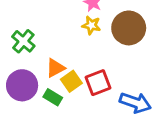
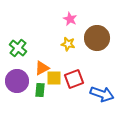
yellow star: (91, 25) -> (68, 44), moved
yellow square: (71, 81) -> (54, 78), turned 35
green rectangle: (53, 97) -> (40, 90), turned 64

